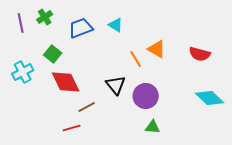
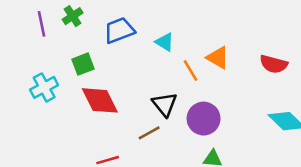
cyan triangle: (116, 25) -> (165, 42), moved
green square: (53, 54) -> (83, 64), turned 30
brown line: (87, 107) -> (149, 133), moved

